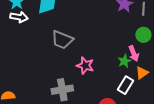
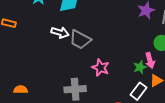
white arrow: (19, 17) -> (60, 33), moved

